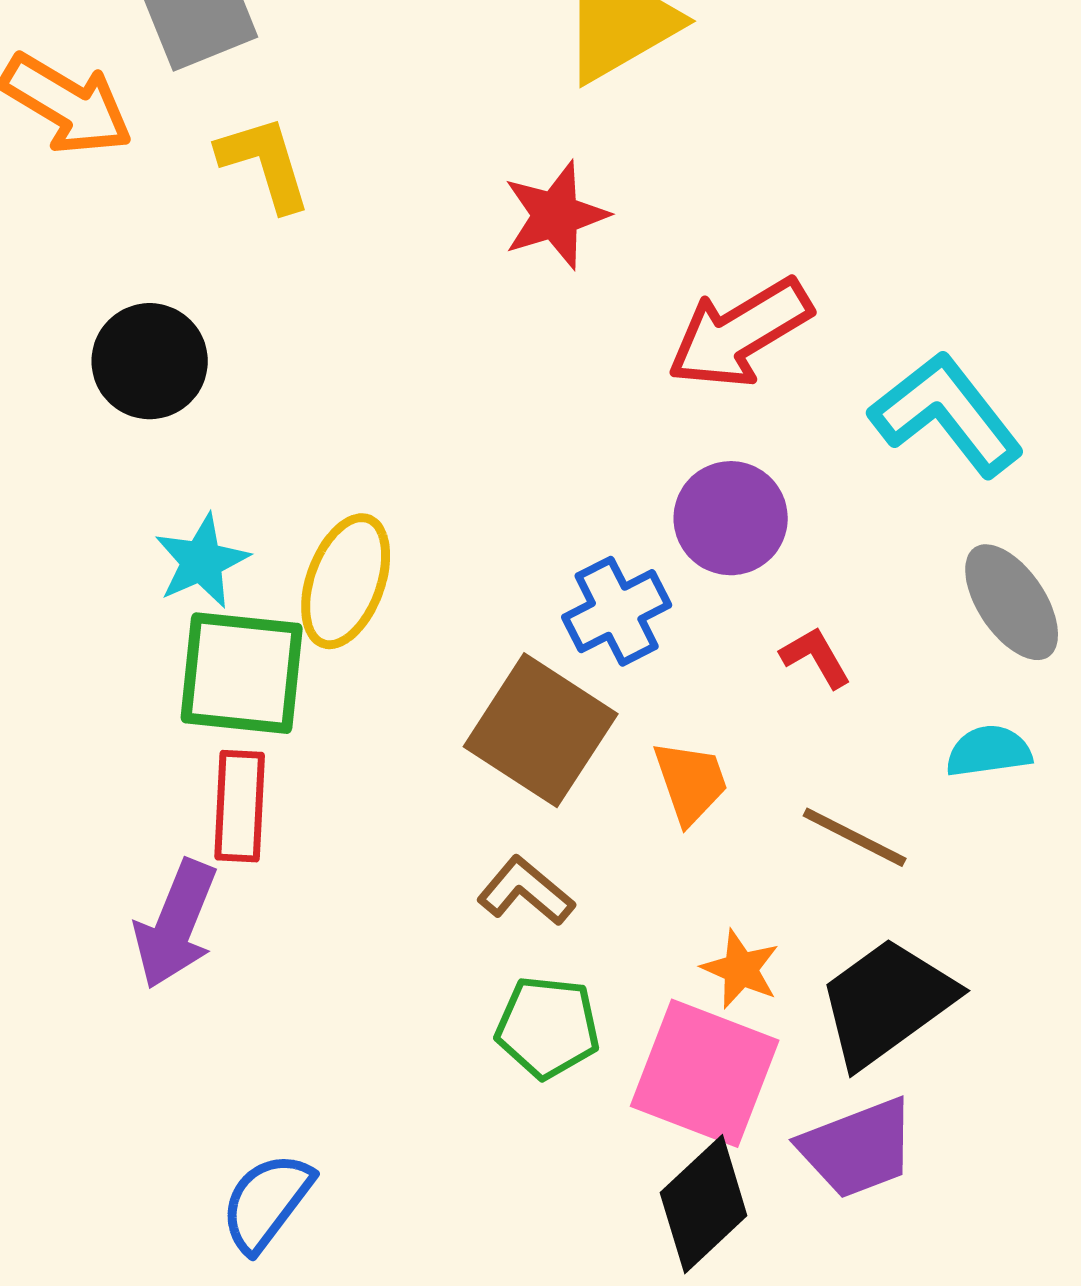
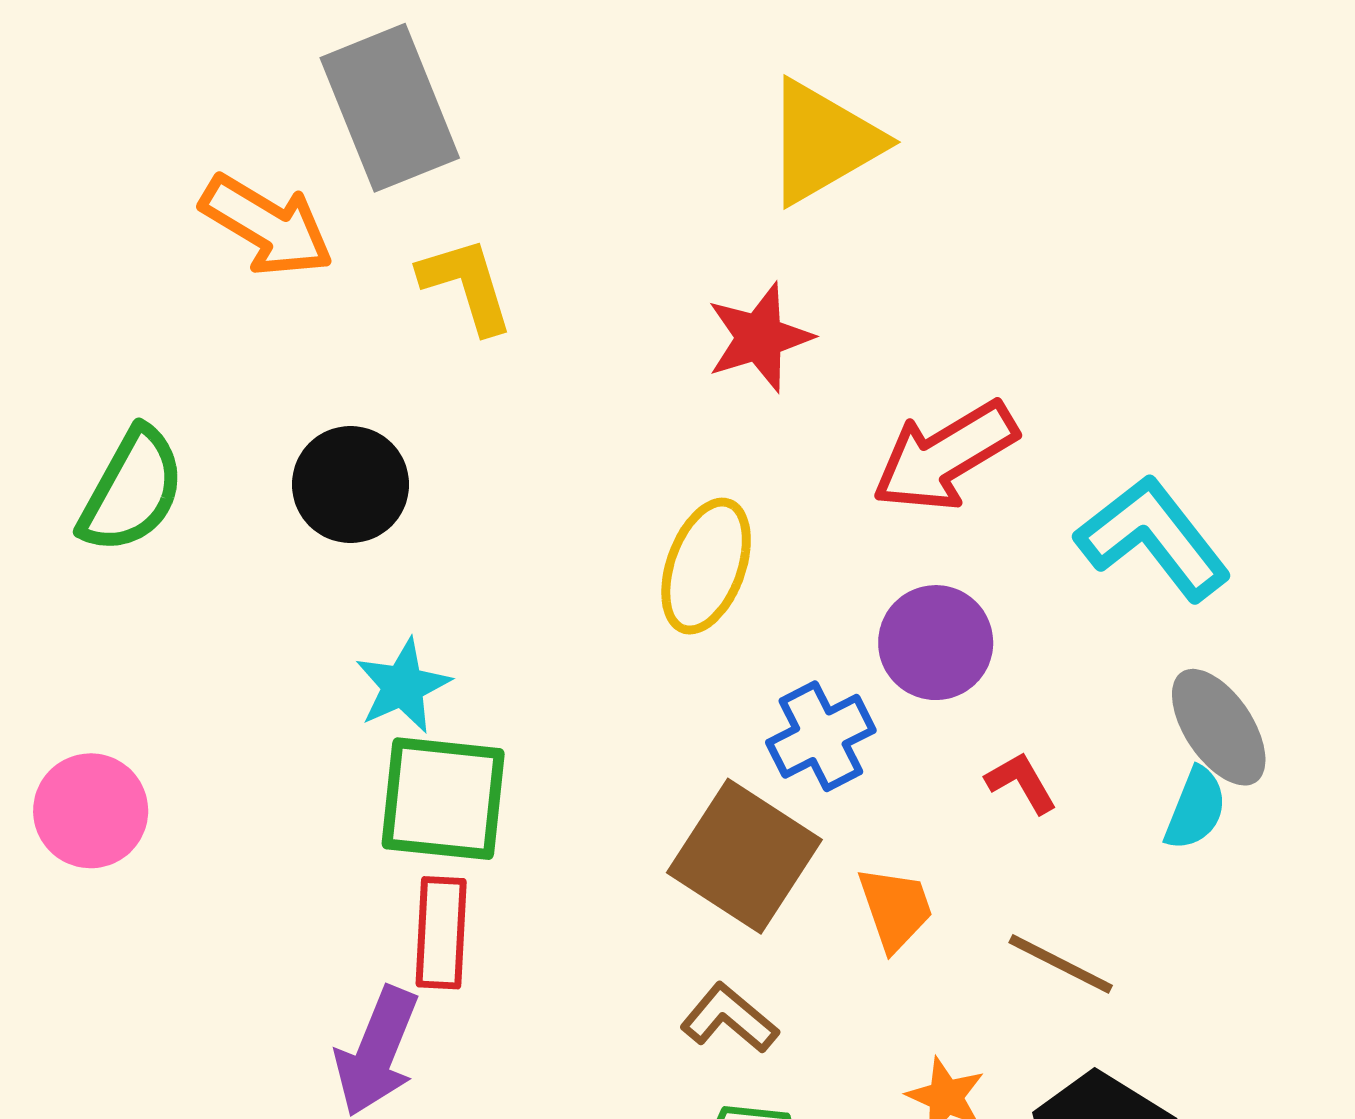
yellow ellipse: (346, 581) -> (706, 566), moved
cyan semicircle: (989, 751) -> (1196, 809), moved, turned 120

